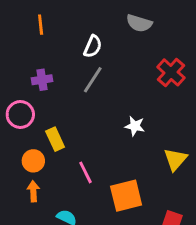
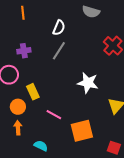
white star: (135, 126) -> (88, 83), size x1.5
pink line: (86, 172) -> (54, 115), turned -35

